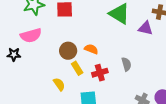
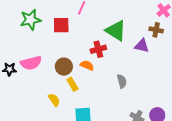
pink semicircle: (31, 35) -> (31, 63), moved
red cross: (100, 73) -> (98, 49), moved

